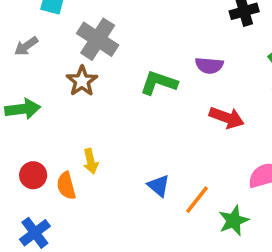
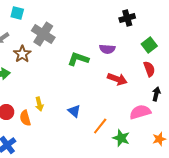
brown star: (82, 81) -> (22, 54), moved
blue triangle: (159, 186) -> (74, 111), moved
green star: (234, 221) -> (121, 138), turned -30

